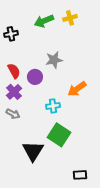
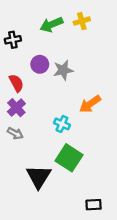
purple circle: (35, 77) -> (40, 64), moved
cyan cross: (53, 106) -> (62, 124), turned 32

